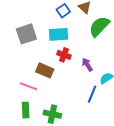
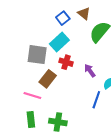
gray square: (26, 34) -> (37, 55), moved, turned 30
cyan rectangle: (59, 34) -> (59, 42), turned -36
brown rectangle: (45, 70) -> (48, 79), turned -72

